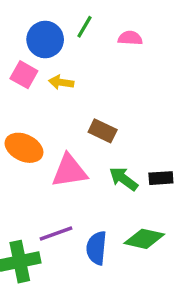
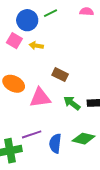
green line: (85, 27) -> (51, 13), turned 32
pink semicircle: (130, 38) -> (87, 12), moved

